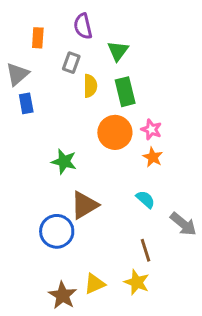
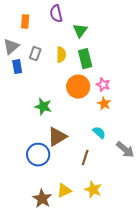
gray rectangle: (71, 63) -> (35, 54), moved
brown line: (145, 250) -> (85, 158), moved, turned 35

